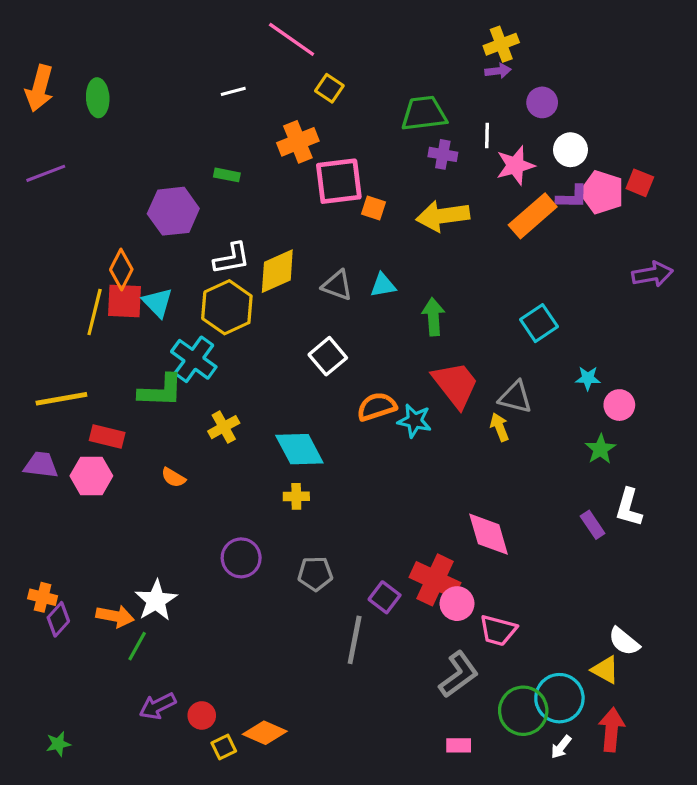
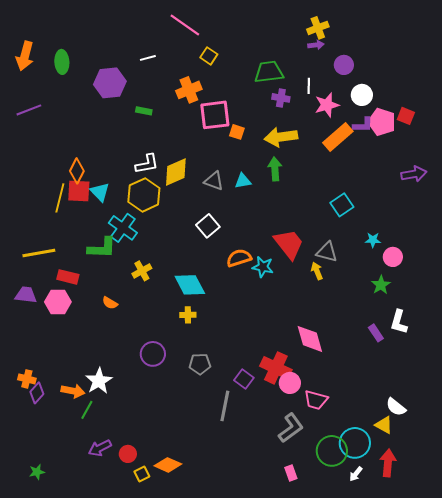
purple hexagon: (173, 211) -> (110, 83), moved
green arrow: (433, 317) -> (275, 169), moved
pink rectangle: (459, 745) -> (291, 473), turned 70

